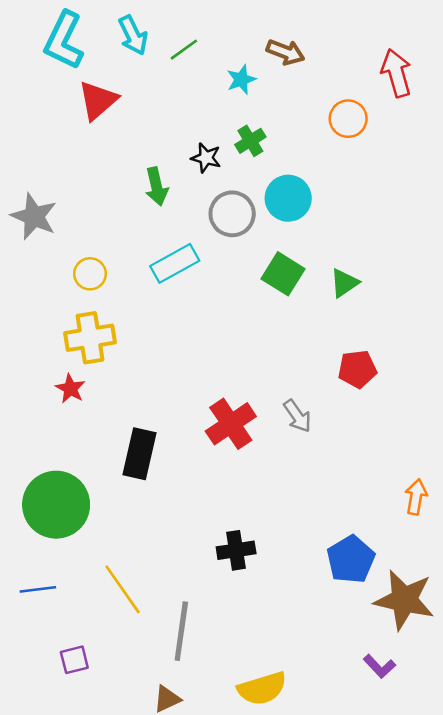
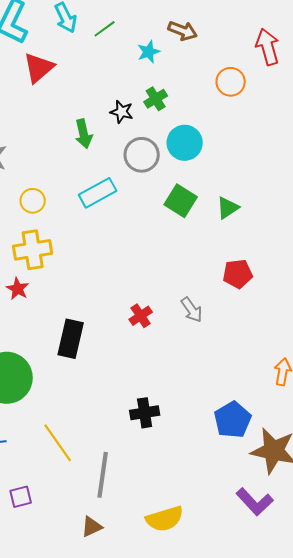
red cross: (231, 424) -> (141, 316), size x0.6
purple L-shape: (379, 666) -> (255, 502), size x1.5

